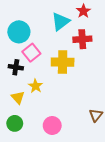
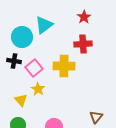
cyan triangle: (61, 21) -> (44, 25), moved
pink square: (31, 53) -> (34, 68), moved
black cross: (16, 67) -> (14, 61), moved

